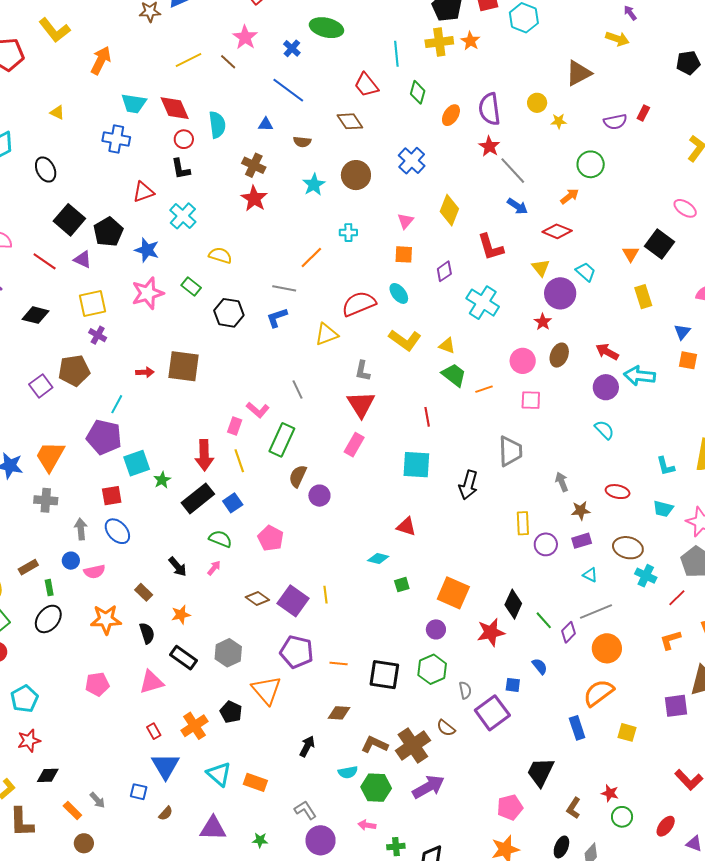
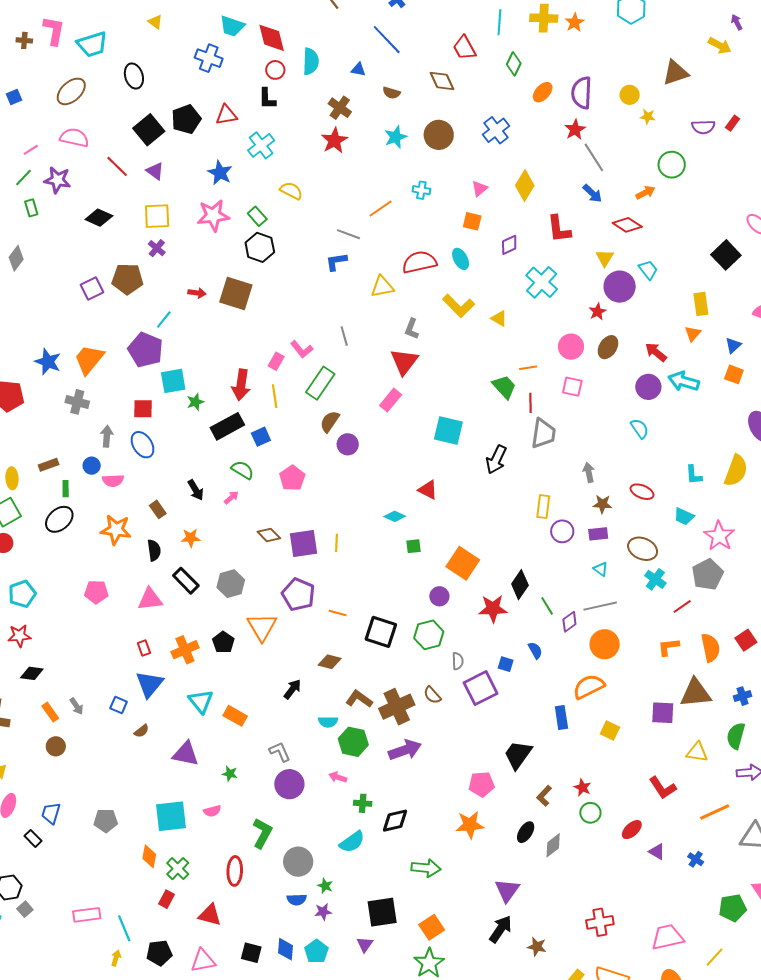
black pentagon: (108, 232) -> (186, 119), moved
orange triangle: (631, 254) -> (693, 334), moved
black hexagon: (229, 313) -> (260, 247), moved
green trapezoid: (454, 375) -> (504, 387), moved
red line: (427, 417) -> (531, 403), moved
purple square: (293, 601) -> (303, 544), turned 36

